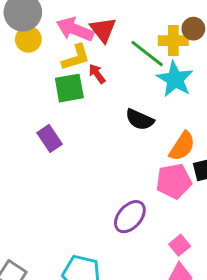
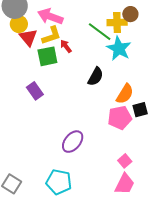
red triangle: (103, 30) -> (28, 37), moved
black semicircle: (140, 120) -> (96, 77), turned -84
purple ellipse: (130, 217) -> (73, 142), moved

